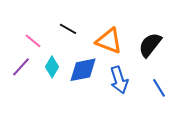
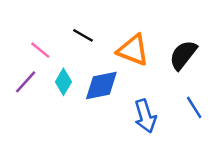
blue arrow: (119, 80) -> (145, 116), moved

